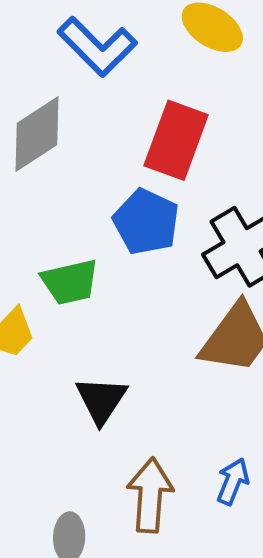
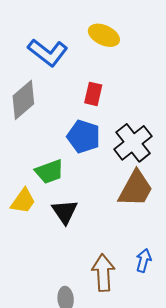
red rectangle: (176, 140) -> (93, 94), size x0.6
black triangle: (101, 400) -> (65, 212), moved

